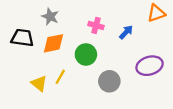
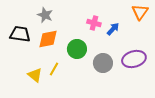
orange triangle: (156, 13) -> (140, 12), turned -36
pink cross: (96, 25) -> (94, 23), moved
gray circle: (109, 81) -> (103, 63), moved

